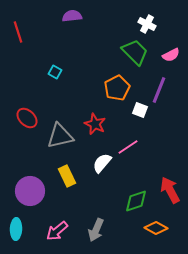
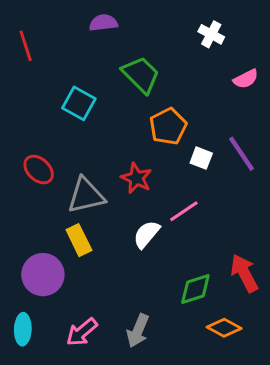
green trapezoid: (135, 52) -> (141, 75), moved
cyan square: (55, 72) -> (79, 103), size x1.6
purple line: (159, 90) -> (241, 154), moved, turned -56
yellow rectangle: (67, 176) -> (79, 240), moved

